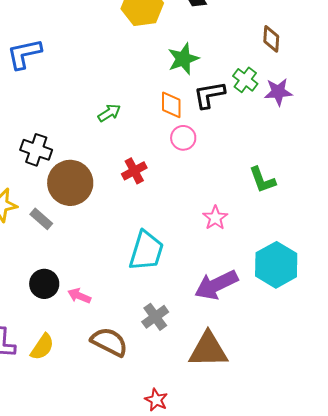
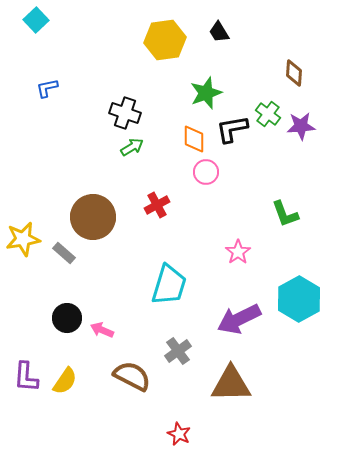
blue L-shape: (24, 54) -> (47, 88), size x0.6
black cross: (36, 150) -> (125, 113), moved

